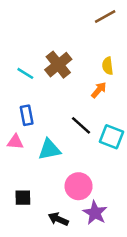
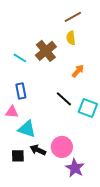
brown line: (105, 16) -> (73, 17), moved
yellow semicircle: (108, 66) -> (71, 38), moved
cyan triangle: (49, 149) -> (27, 129), moved, turned 30
black arrow: (58, 219) -> (38, 150), moved

